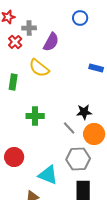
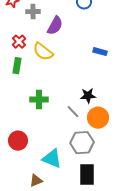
red cross: (15, 42) -> (19, 42), moved

